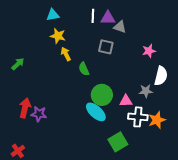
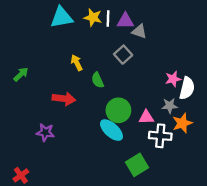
cyan triangle: (53, 15) -> (62, 17), size x1.5
yellow star: (58, 36) -> (93, 17), moved
gray square: (106, 47) -> (123, 55), turned 35
pink star: (149, 51) -> (173, 79), moved
red arrow: (25, 108) -> (64, 99), moved, turned 84
orange star: (157, 120) -> (182, 123), moved

